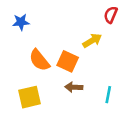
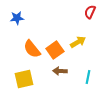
yellow arrow: (92, 41) -> (78, 42), moved
orange square: (68, 61) -> (55, 50), turned 30

